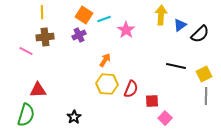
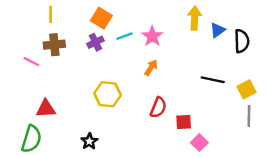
cyan line: (104, 19) -> (124, 36), moved
black semicircle: (200, 34) -> (242, 41), turned -48
orange arrow: (105, 60) -> (151, 68), moved
yellow hexagon: (107, 84) -> (108, 94), moved

